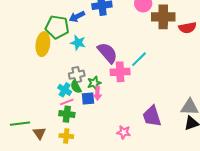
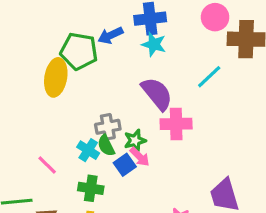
cyan star: (78, 43) -> (154, 44), moved
cyan line: (139, 59) -> (209, 77), moved
pink arrow: (97, 93) -> (140, 157), turned -48
blue square: (88, 99) -> (125, 165), turned -32
pink line: (67, 102) -> (47, 165), moved, turned 64

